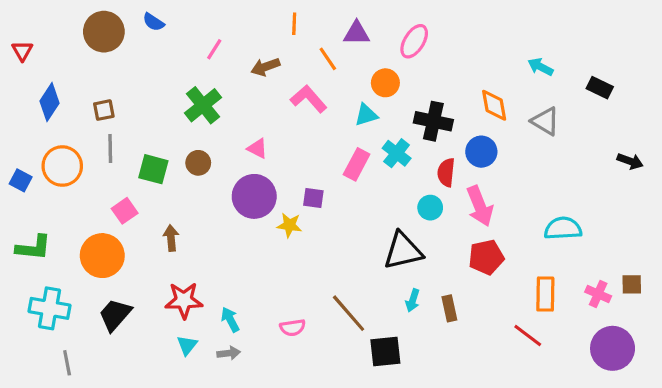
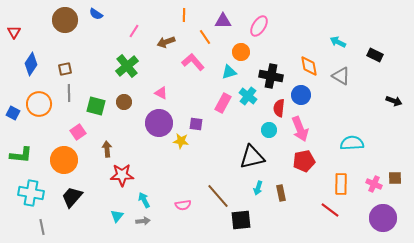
red star: (184, 300) -> (122, 175), moved

